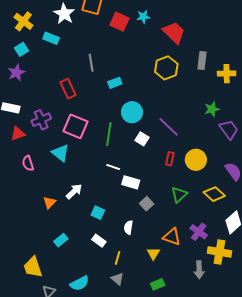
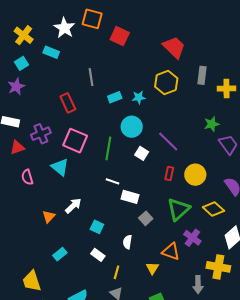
cyan star: (143, 17) -> (139, 97), moved
green triangle: (179, 194) -> (178, 209), size x1.4
purple cross: (199, 232) -> (192, 238), moved

